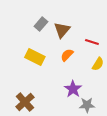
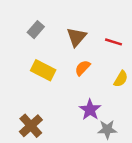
gray rectangle: (41, 24) -> (36, 30), moved
red line: (92, 42) -> (113, 42), moved

